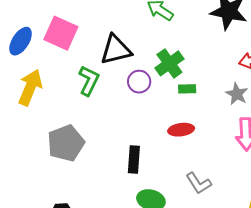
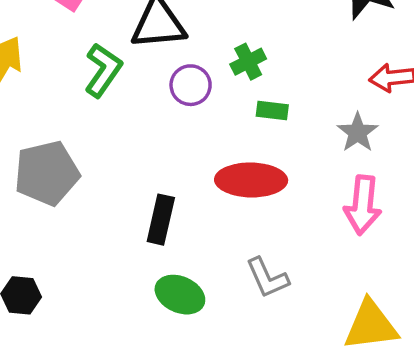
green cross: (169, 63) -> (248, 62), size x0.7
red ellipse: (181, 130) -> (251, 180), size x1.5

